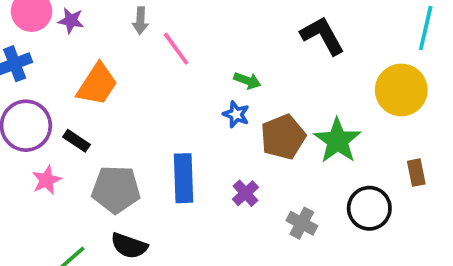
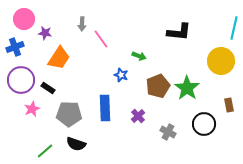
purple star: (71, 21) -> (45, 33), moved
black L-shape: (322, 36) -> (179, 32), turned 125
blue star: (236, 114) -> (121, 75), moved

